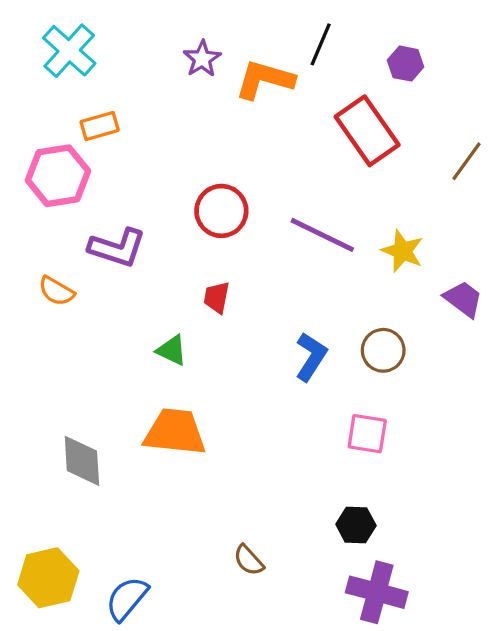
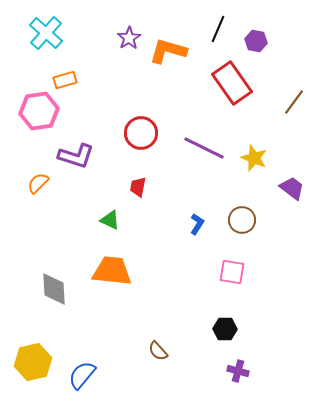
black line: (321, 44) -> (218, 29), moved
orange semicircle: (56, 291) -> (38, 183), turned 105
blue L-shape: (311, 357) -> (197, 224), size x0.7
purple cross: (377, 592) -> (238, 371), size x0.6

